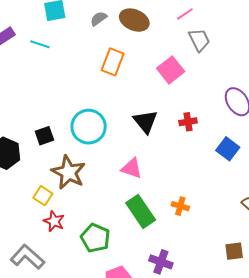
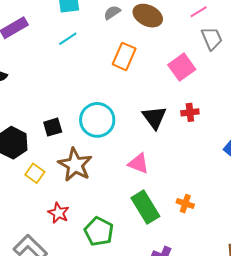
cyan line: (40, 44) -> (68, 39), moved, turned -54
red cross: (188, 122) -> (190, 112), moved
yellow square: (43, 196) -> (35, 173), moved

